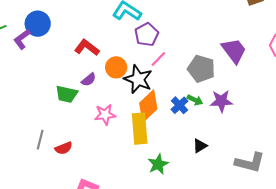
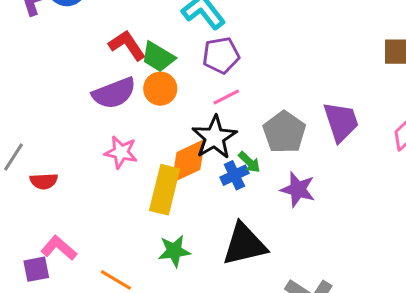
black star: (138, 79) -> (214, 137), moved
purple semicircle: (89, 80) -> (114, 93), size x1.8
green trapezoid: (67, 94) -> (158, 57), moved
green arrow: (195, 100) -> (249, 162), moved
black triangle: (200, 146) -> (244, 244), size x2.0

